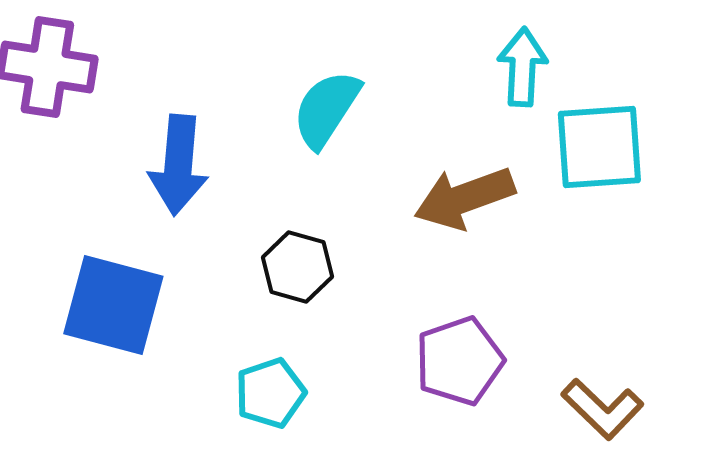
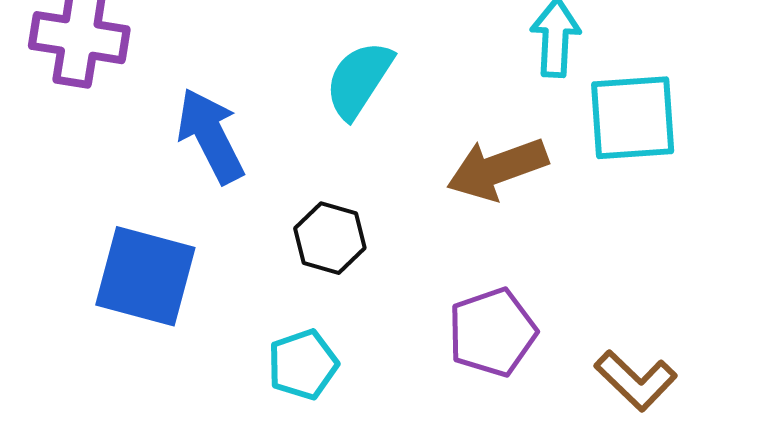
blue arrow: (178, 165) -> (211, 136), turned 148

